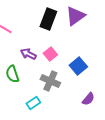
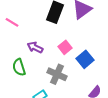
pink square: (50, 54) -> (65, 47), moved

